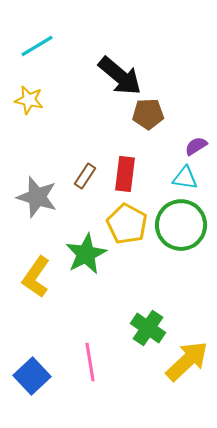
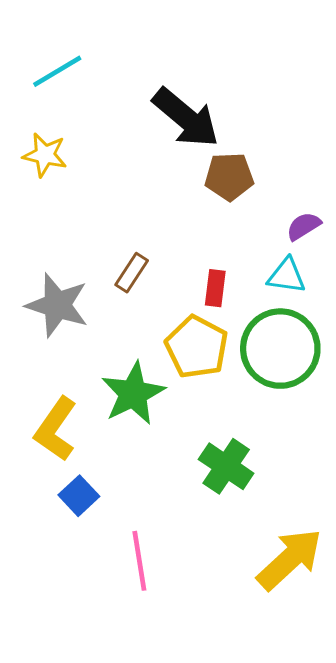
red rectangle: (125, 174) -> (215, 288), moved, size x0.7
green cross: (148, 328) -> (226, 466), moved
blue square: (32, 376) -> (79, 496), moved, size x0.7

